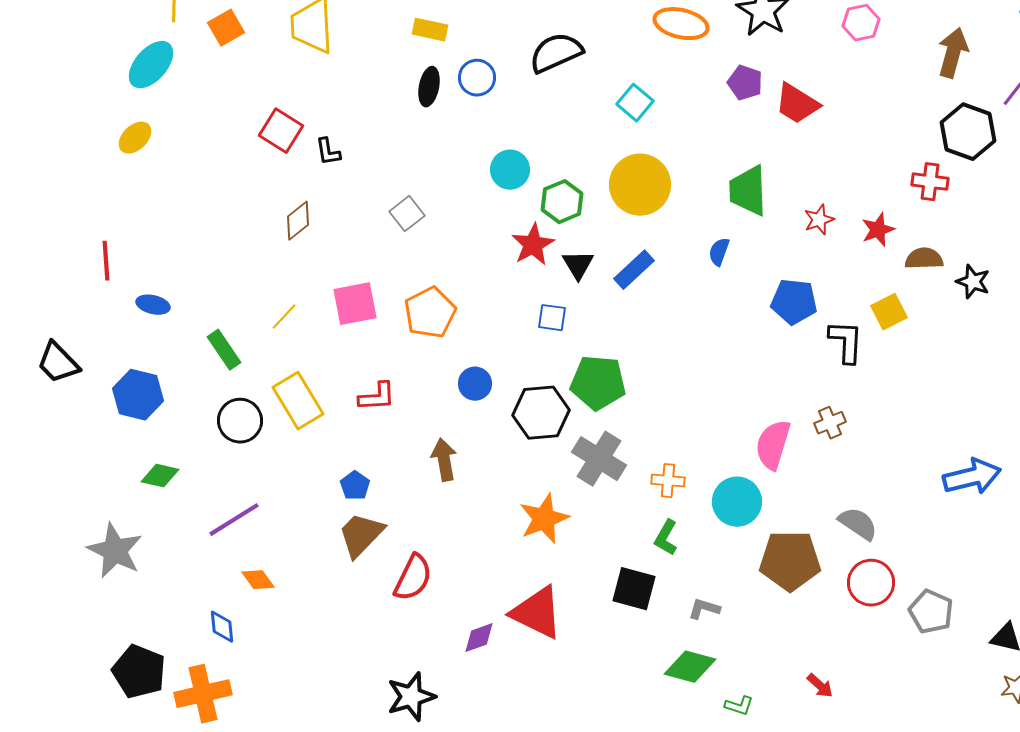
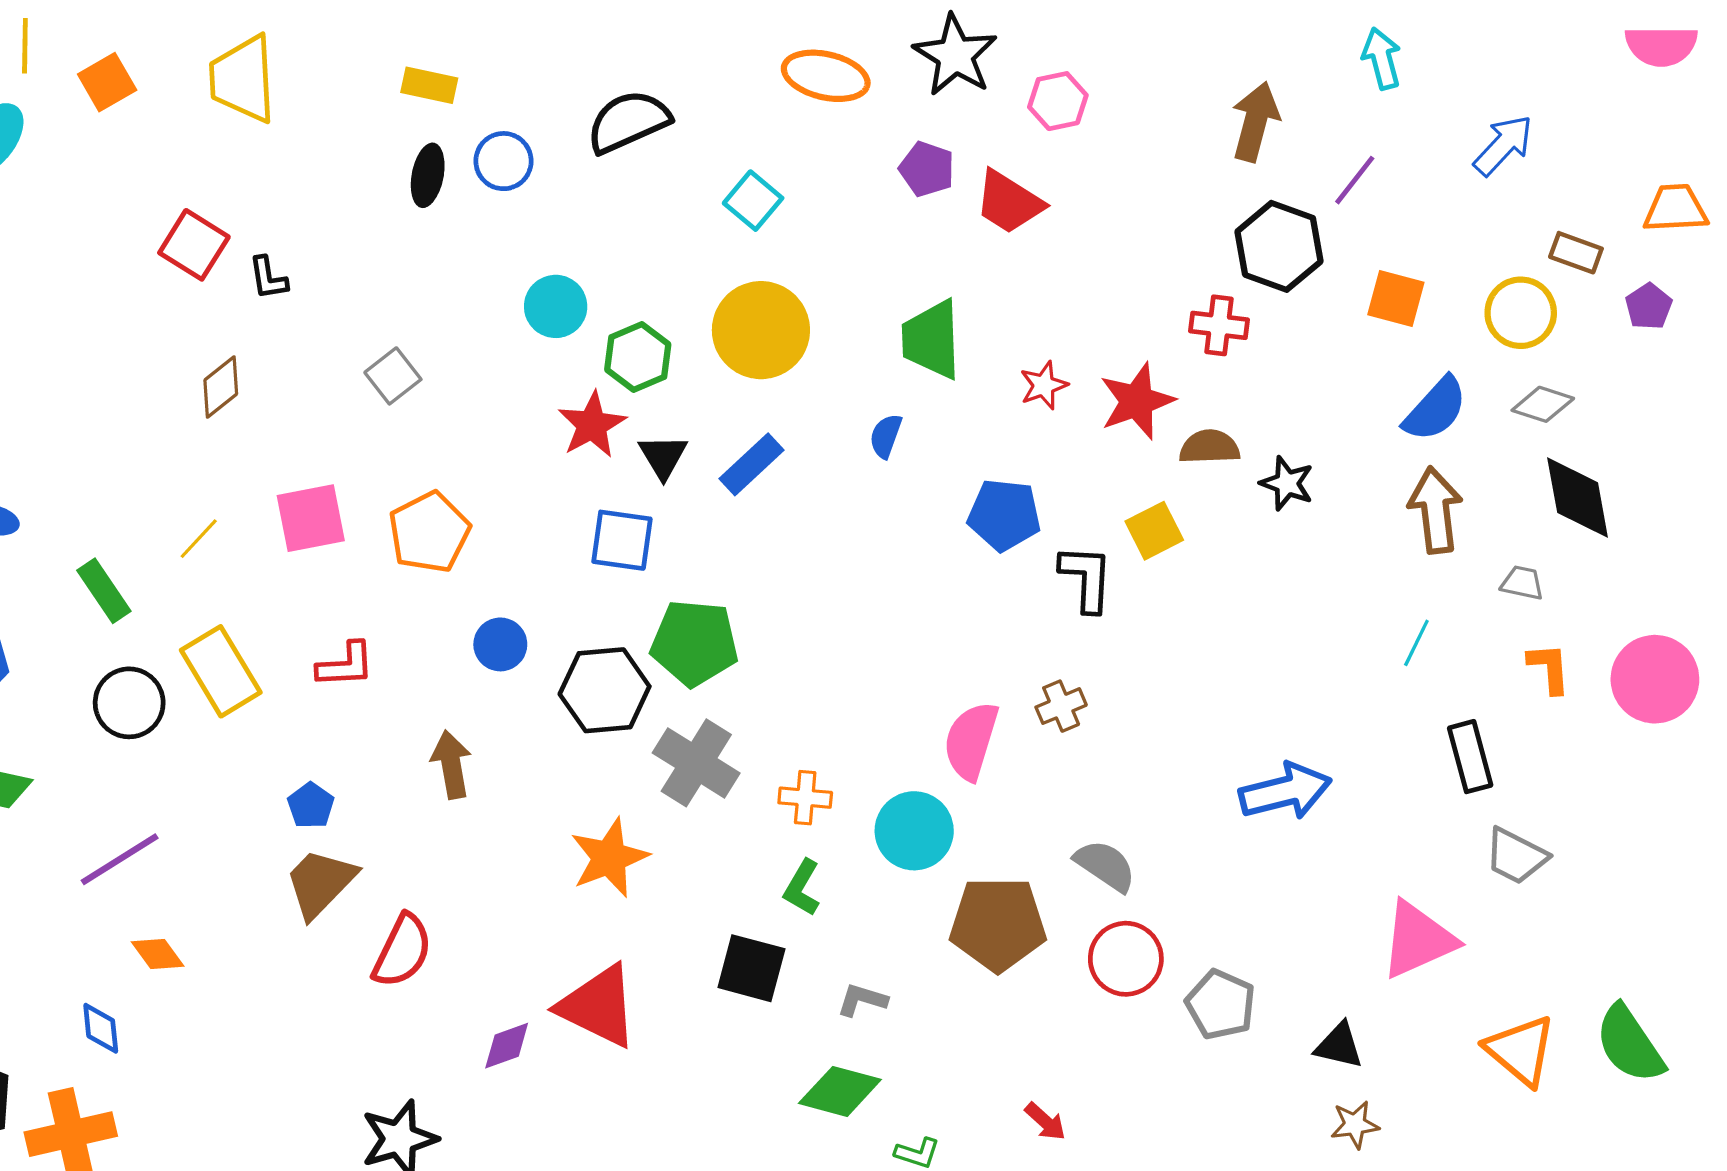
pink hexagon: (861, 23) -> (1058, 101), moved
red star: (878, 230) -> (1137, 401), size x1.4
blue square: (552, 318) -> (622, 540), size x1.4

